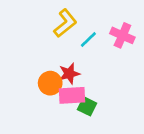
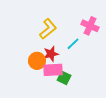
yellow L-shape: (65, 23) -> (48, 29), moved
cyan line: (88, 40) -> (73, 44), moved

